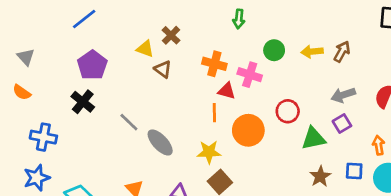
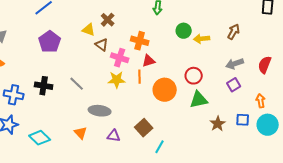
yellow arrow: (312, 52) -> (202, 39), moved
pink cross: (250, 75) -> (120, 58), moved
red triangle: (227, 91) -> (149, 61), turned -32
black cross: (83, 102) -> (44, 86), moved, turned -30
green triangle: (313, 138) -> (199, 100), moved
gray ellipse: (160, 142) -> (100, 111), moved, turned -40
yellow star: (209, 152) -> (117, 80), moved

